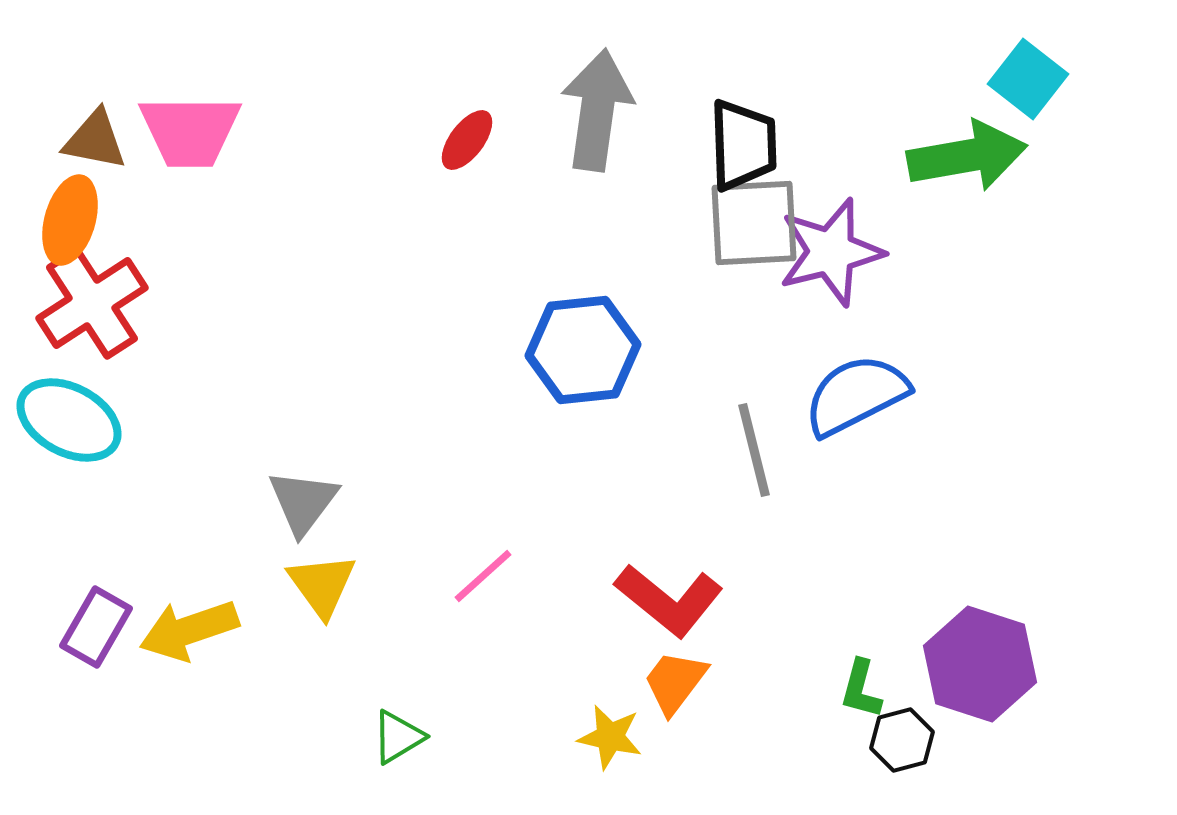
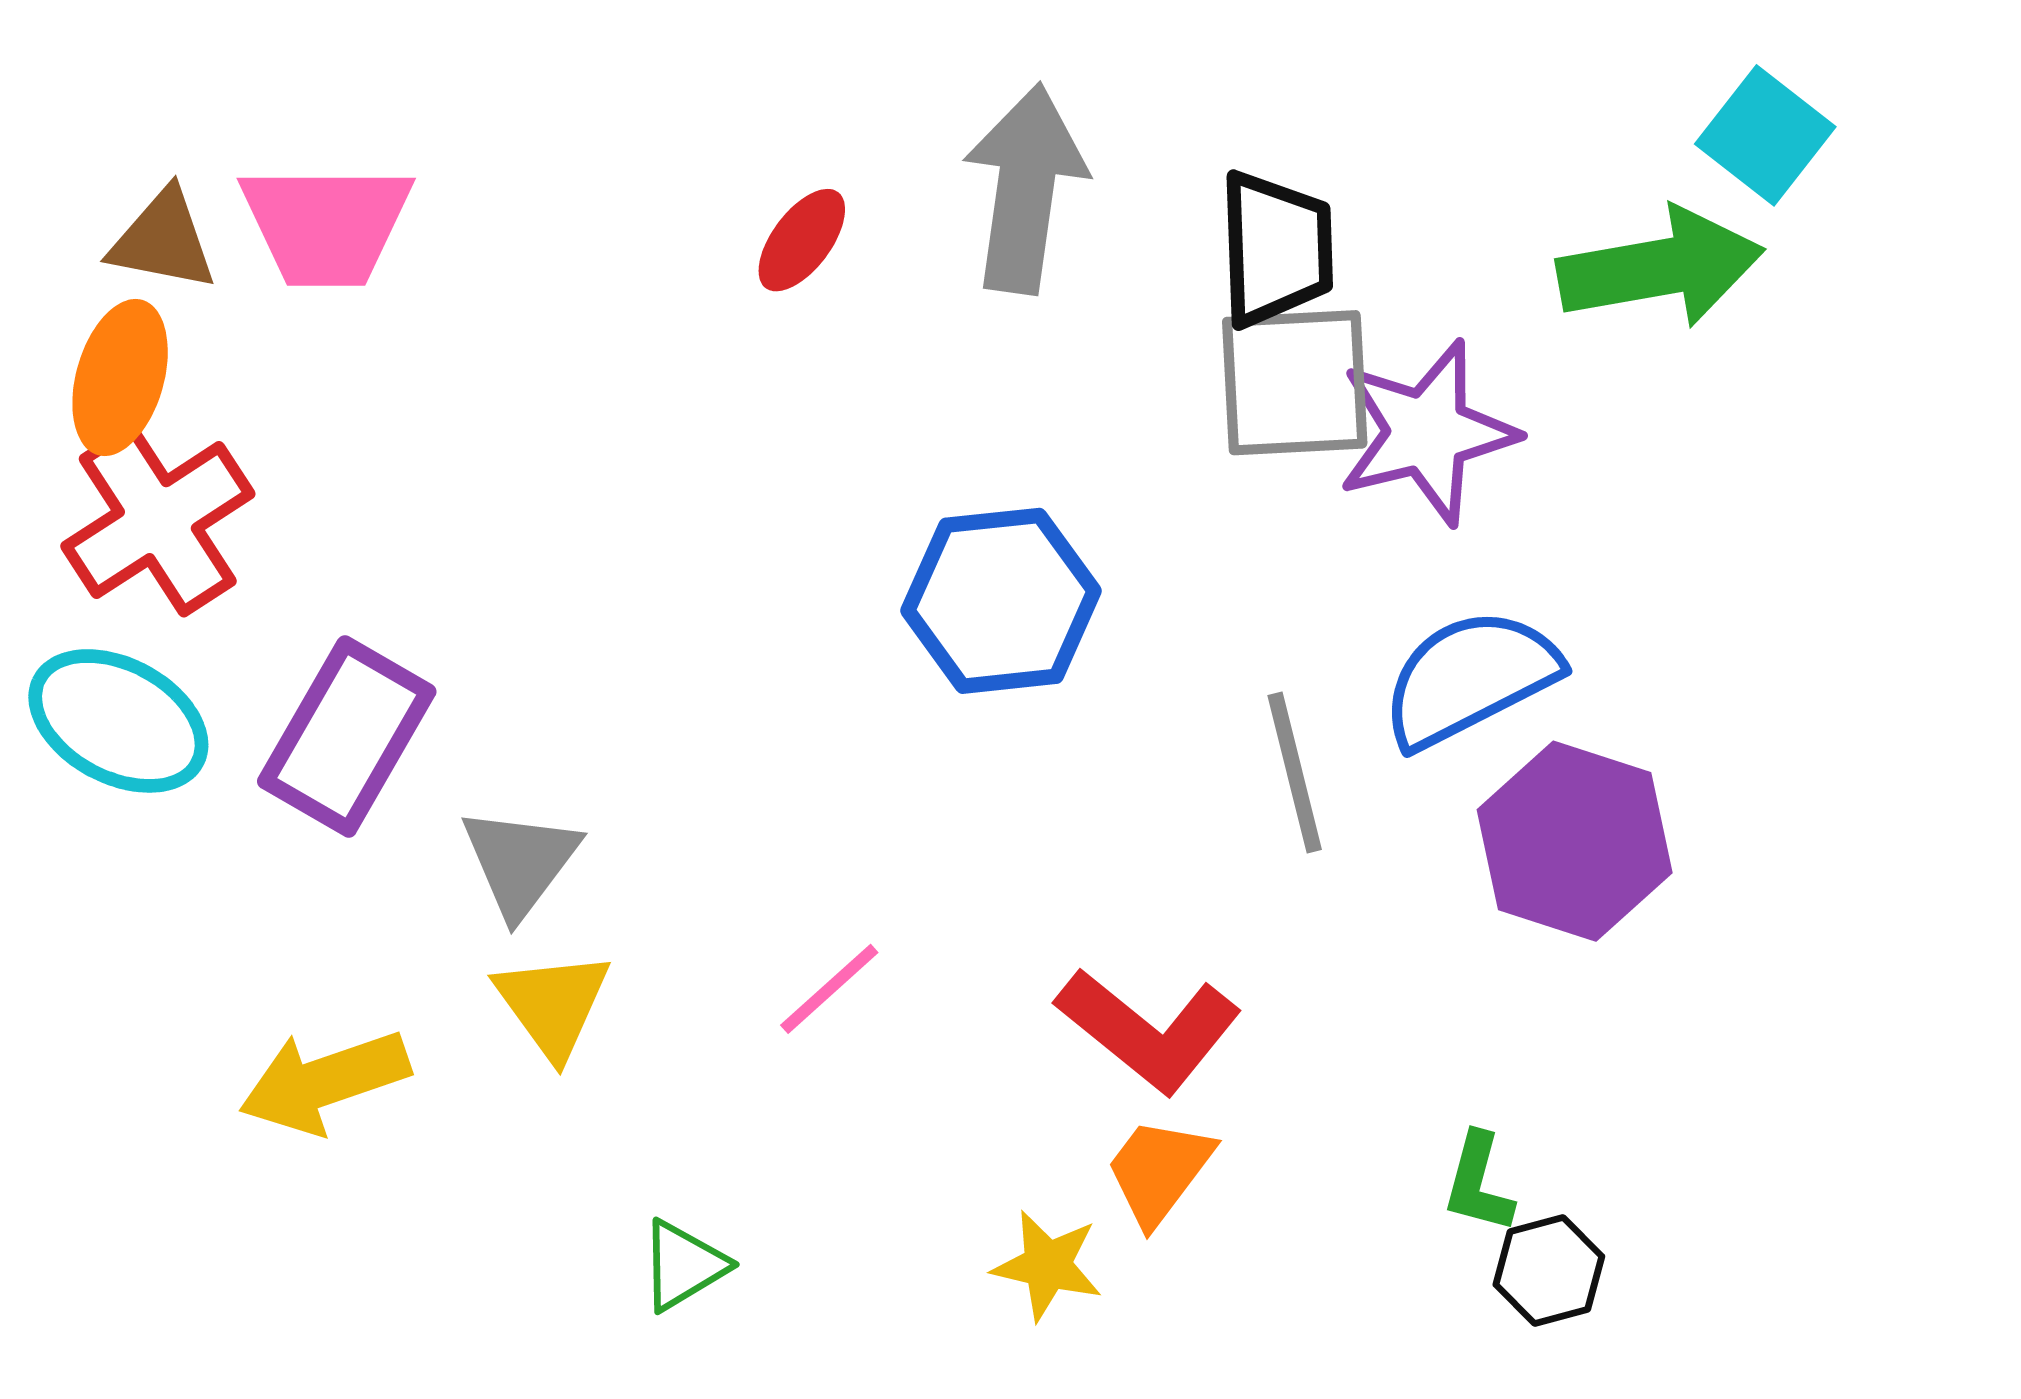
purple rectangle: (96, 627) -> (347, 736), moved, size x1.4
purple hexagon: (980, 664) -> (1575, 841), moved

